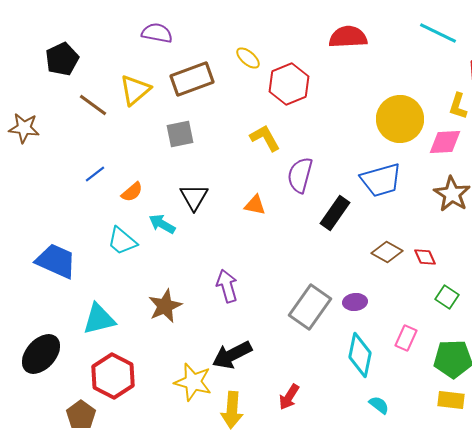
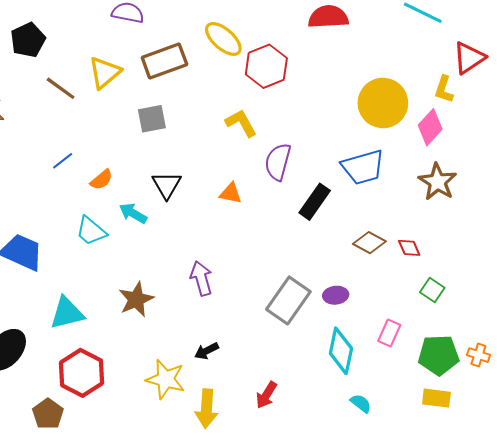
yellow ellipse: (248, 58) -> (223, 39), size x1.5
pink diamond: (445, 142) -> (430, 127), turned -44
black arrow: (232, 355) -> (206, 351), size x0.6

